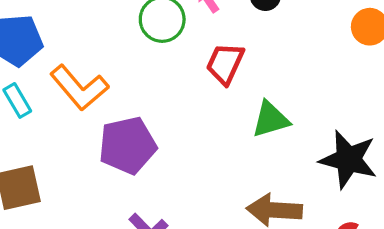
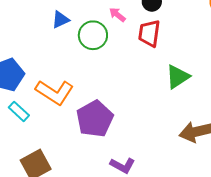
red trapezoid: (225, 64) -> (149, 33), moved

